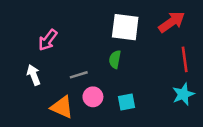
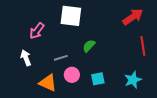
white square: (125, 27) -> (71, 16), moved
green semicircle: (115, 59) -> (89, 46), turned 32
cyan star: (183, 94) -> (133, 80), moved

